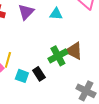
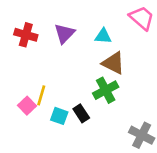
brown triangle: (74, 51) -> (113, 63), moved

